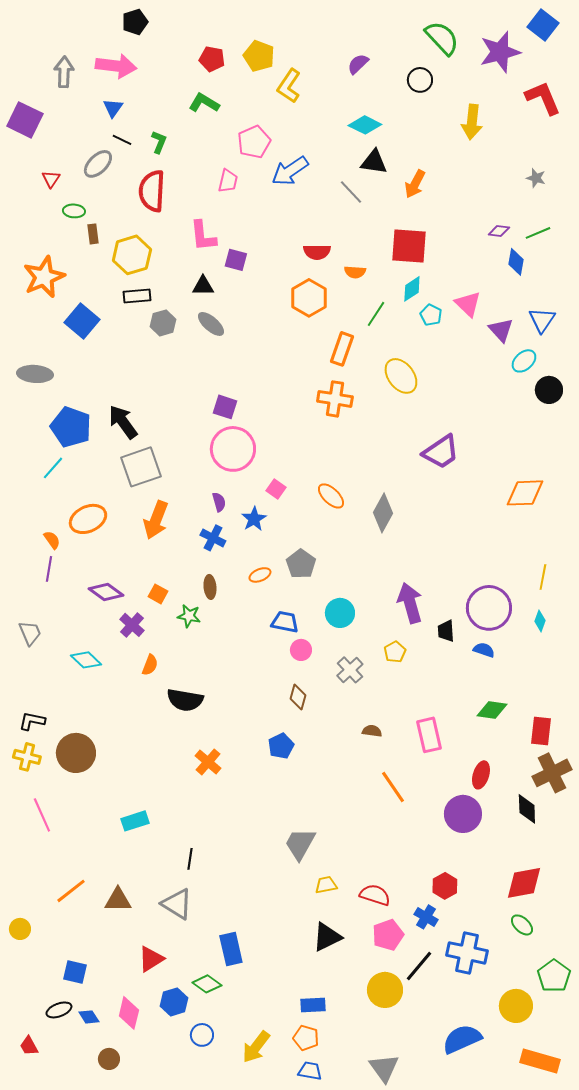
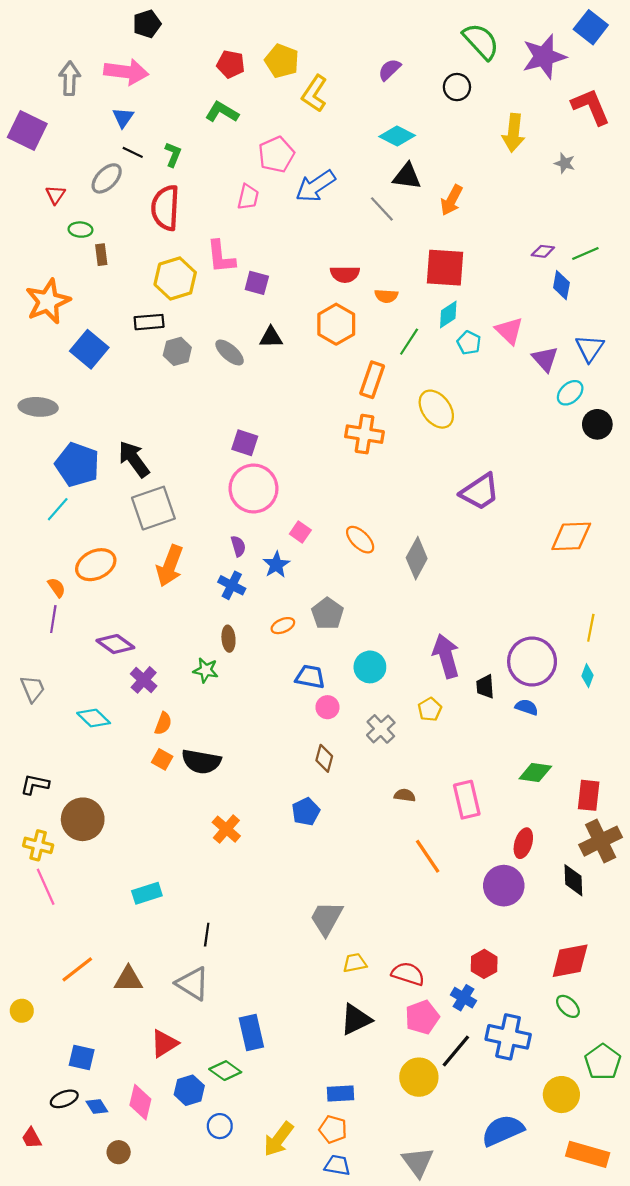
gray star: (536, 178) -> (565, 163), moved
yellow hexagon: (132, 255) -> (175, 279), moved
black triangle: (203, 286) -> (271, 337), moved
orange square: (158, 594) -> (162, 759), moved
yellow cross: (27, 757) -> (38, 845), moved

